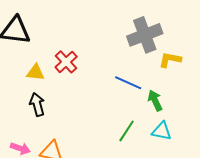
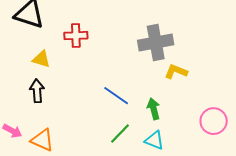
red cross: (66, 62) -> (76, 36), moved, turned 30
blue line: (128, 83) -> (116, 96), moved

